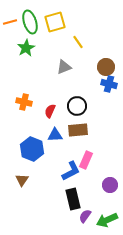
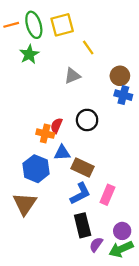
orange cross: (24, 102) -> (45, 134), moved
brown rectangle: (78, 130) -> (83, 168), moved, turned 30
pink rectangle: (86, 160) -> (107, 195), moved
brown triangle: (22, 180) -> (25, 204), size x1.6
purple circle: (110, 185) -> (122, 231), moved

